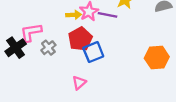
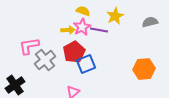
black cross: (16, 48) -> (15, 85), moved
gray cross: (48, 48) -> (45, 60), size x1.5

